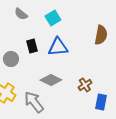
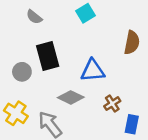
cyan square: (53, 18) -> (85, 13), moved
black rectangle: (32, 46) -> (48, 56), size x1.6
blue triangle: (58, 47) -> (93, 71), moved

